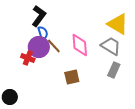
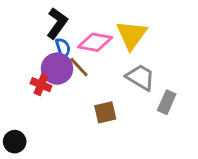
yellow triangle: (118, 24) -> (132, 35), moved, turned 35
pink diamond: (80, 45) -> (95, 42), moved, turned -75
gray trapezoid: (111, 46) -> (140, 77), moved

